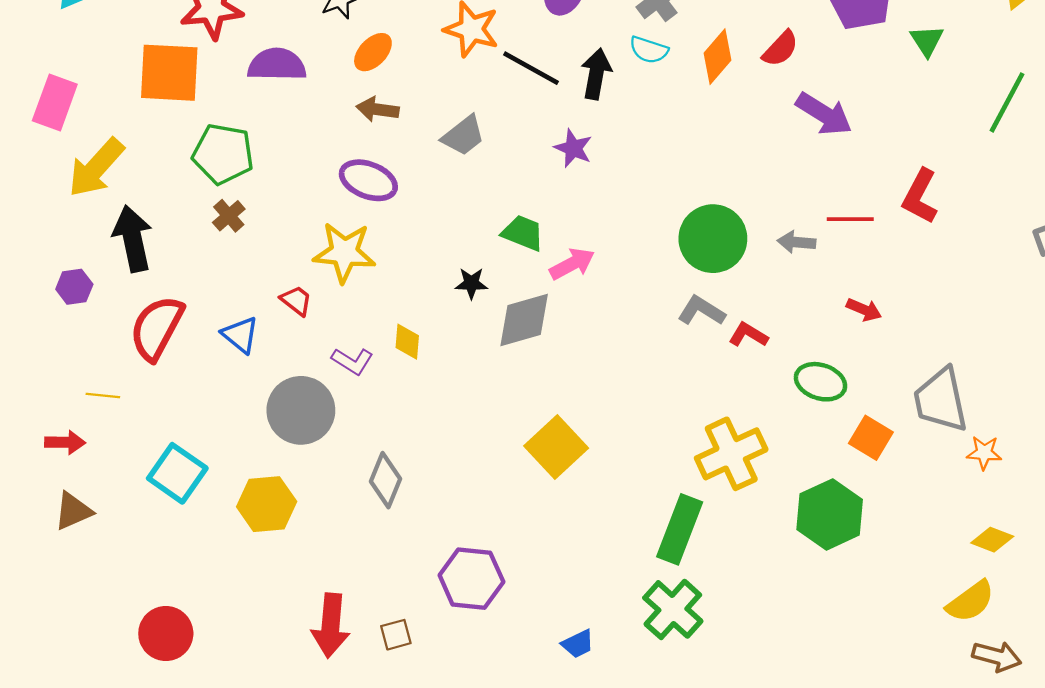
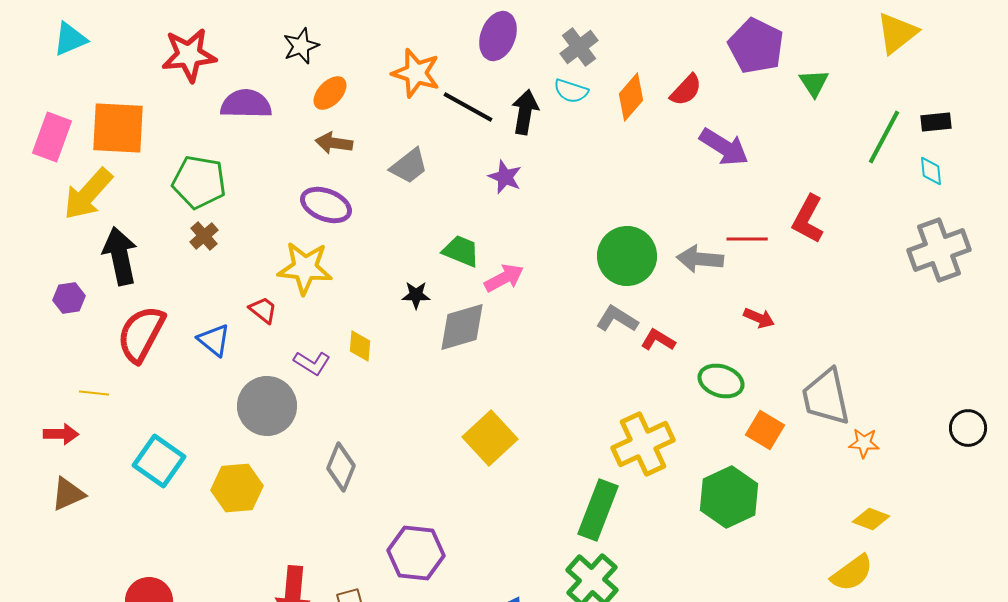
orange square: (169, 73) -> (118, 128), moved
gray arrow: (796, 242) -> (700, 259), size x1.4

